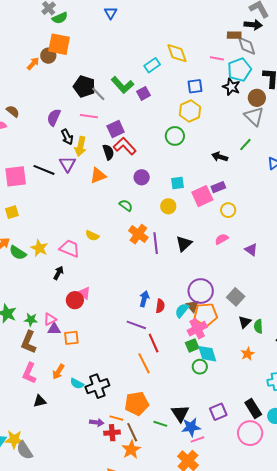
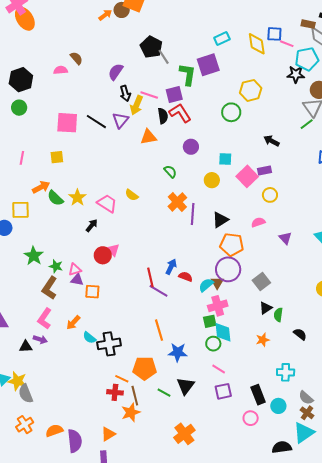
yellow diamond: (177, 53) -> (257, 44), moved
green L-shape: (122, 85) -> (188, 74), moved, turned -140
blue square: (195, 86) -> (274, 34), moved
black star: (231, 87) -> (296, 74), turned -30
purple square: (144, 93) -> (208, 65), size x1.6
pink line: (89, 116) -> (149, 95), moved
green line: (245, 145) -> (307, 124), moved
pink square: (202, 196) -> (247, 176), turned -30
red semicircle: (160, 306) -> (186, 277), turned -88
orange pentagon: (206, 315) -> (232, 245), moved
red line: (154, 343) -> (150, 277), moved
black triangle: (40, 401) -> (26, 346), moved
purple arrow: (97, 422) -> (40, 339), moved
blue star: (191, 427) -> (178, 352), moved
pink circle: (250, 433) -> (251, 418), size x0.6
pink line: (197, 439) -> (219, 369), moved, turned 40

